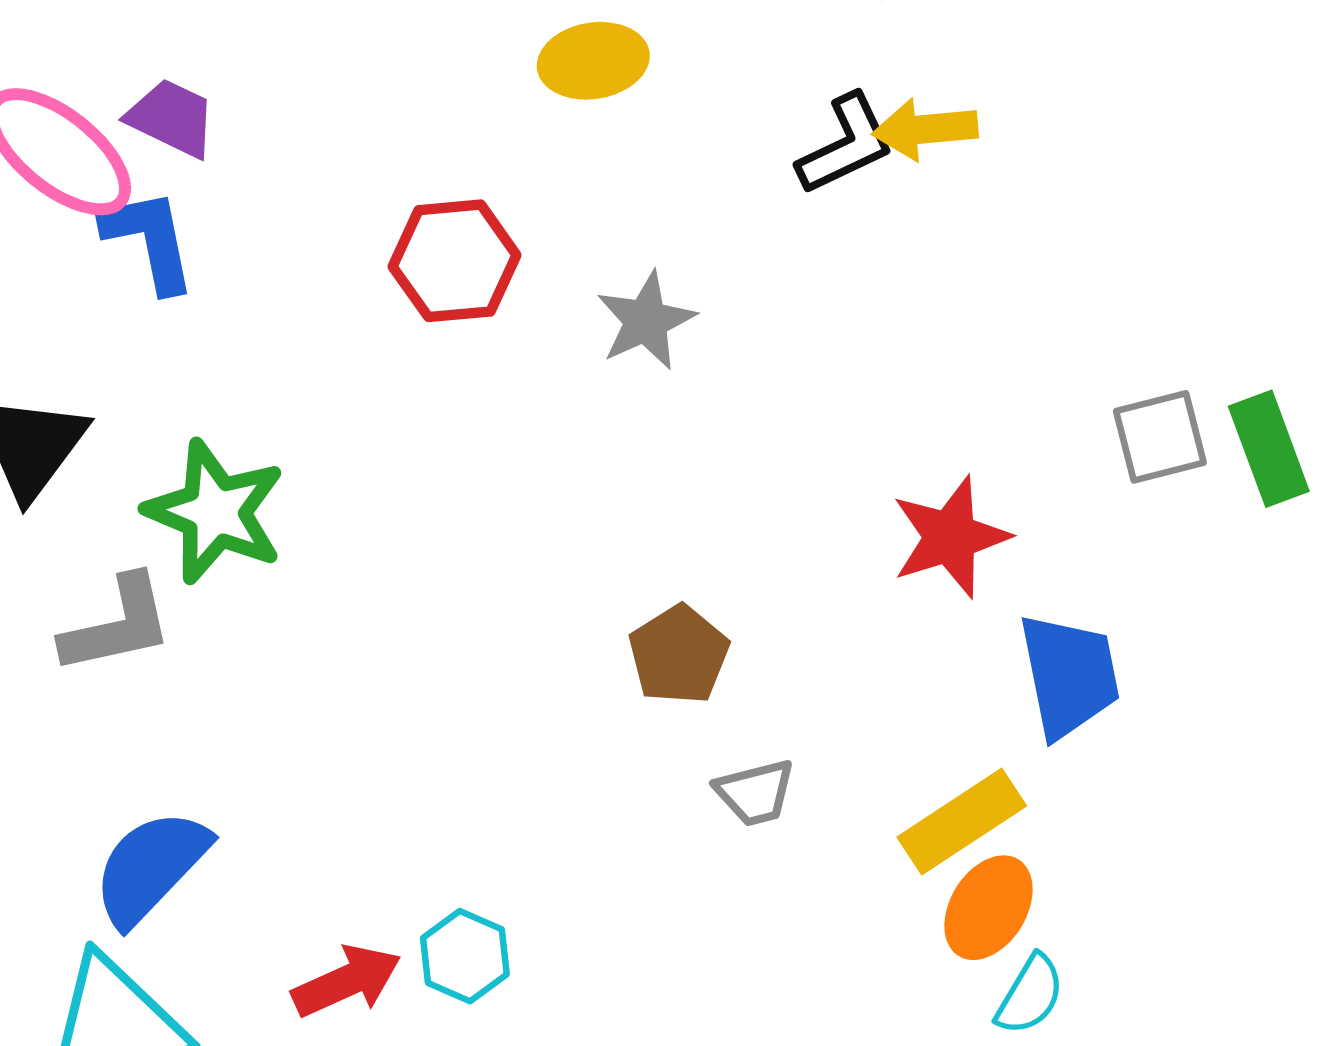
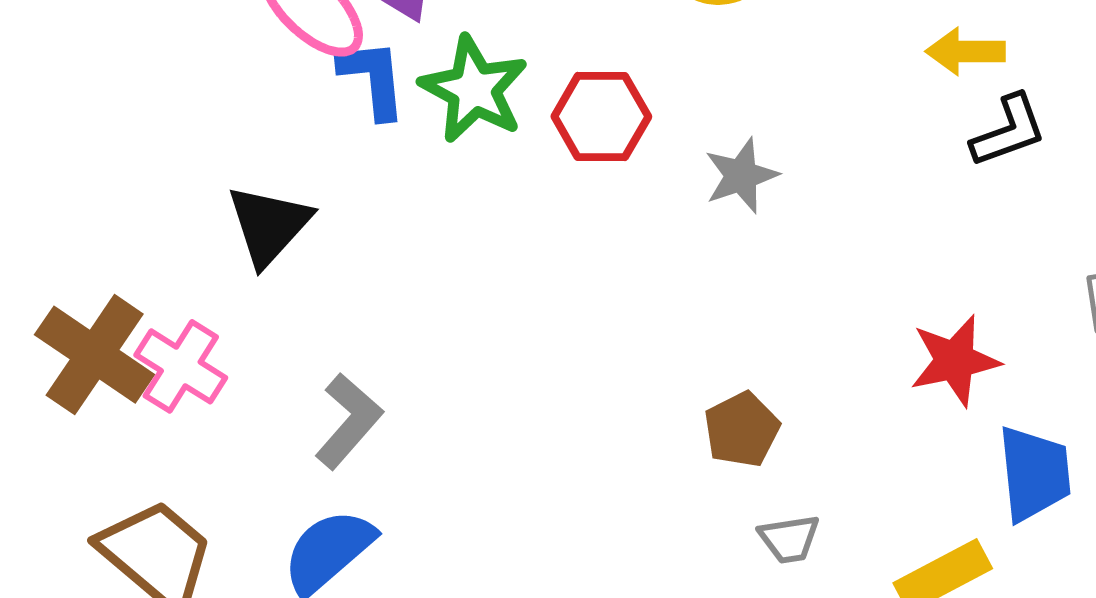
black L-shape: (846, 145) -> (1009, 131), moved
green star: (215, 512) -> (474, 89), moved
gray L-shape: (117, 625) -> (349, 421), moved, turned -42

